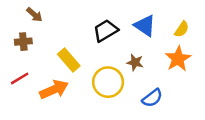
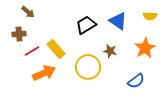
yellow semicircle: (182, 29) -> (150, 16), moved, turned 56
red line: (20, 78) -> (32, 51), moved
blue semicircle: (152, 98) -> (136, 81), moved

